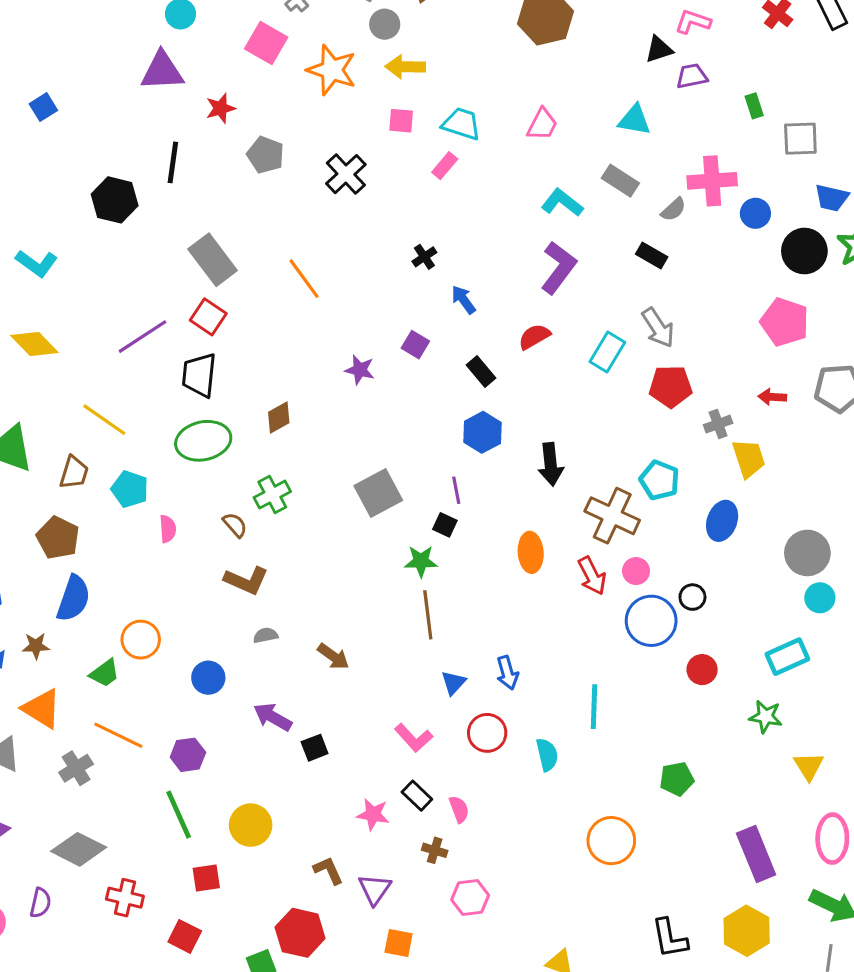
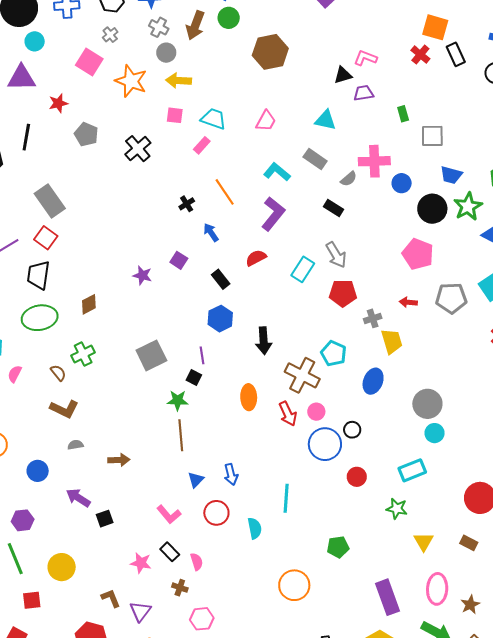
orange line: (304, 279) -> (225, 192), moved
pink semicircle: (168, 529) -> (15, 374), turned -150
brown arrow: (333, 656) -> (119, 460), turned -40

